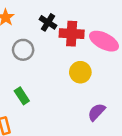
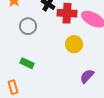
green rectangle: (22, 96) -> (27, 63), turned -32

